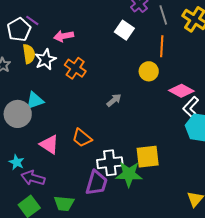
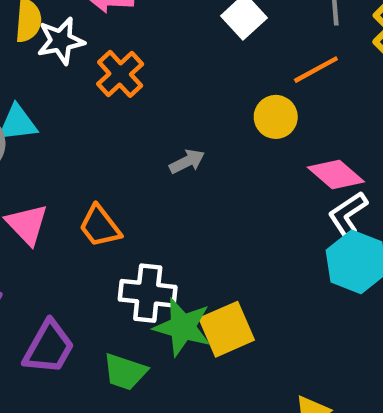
orange line: (162, 46) -> (316, 70), turned 45
yellow square: (148, 157) -> (227, 329), moved, turned -30
purple trapezoid: (96, 183) -> (49, 347), moved
green trapezoid: (64, 204) -> (125, 372), moved

